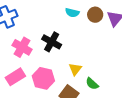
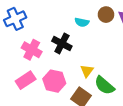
cyan semicircle: (72, 13) -> (82, 22), moved
green semicircle: (92, 84) -> (104, 85), size x1.5

